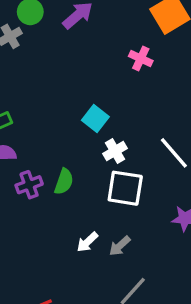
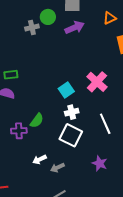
pink cross: (141, 59) -> (97, 82), moved, size x1.5
purple cross: (29, 185) -> (19, 131), moved

